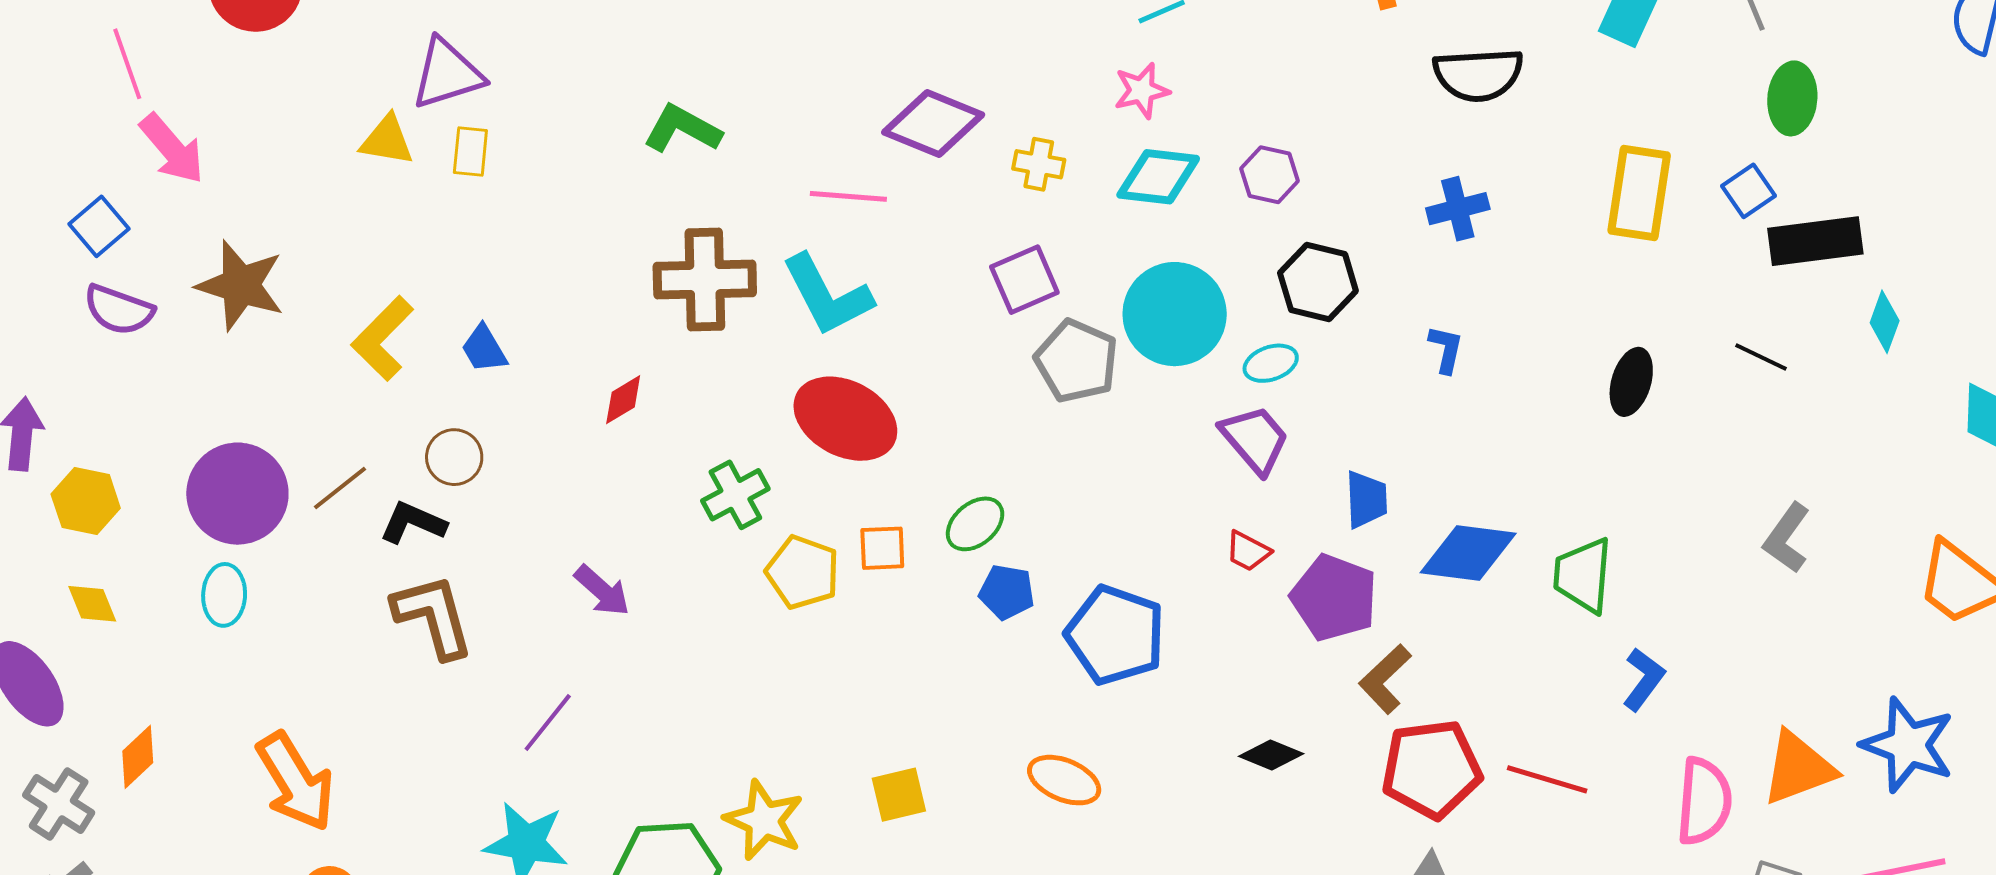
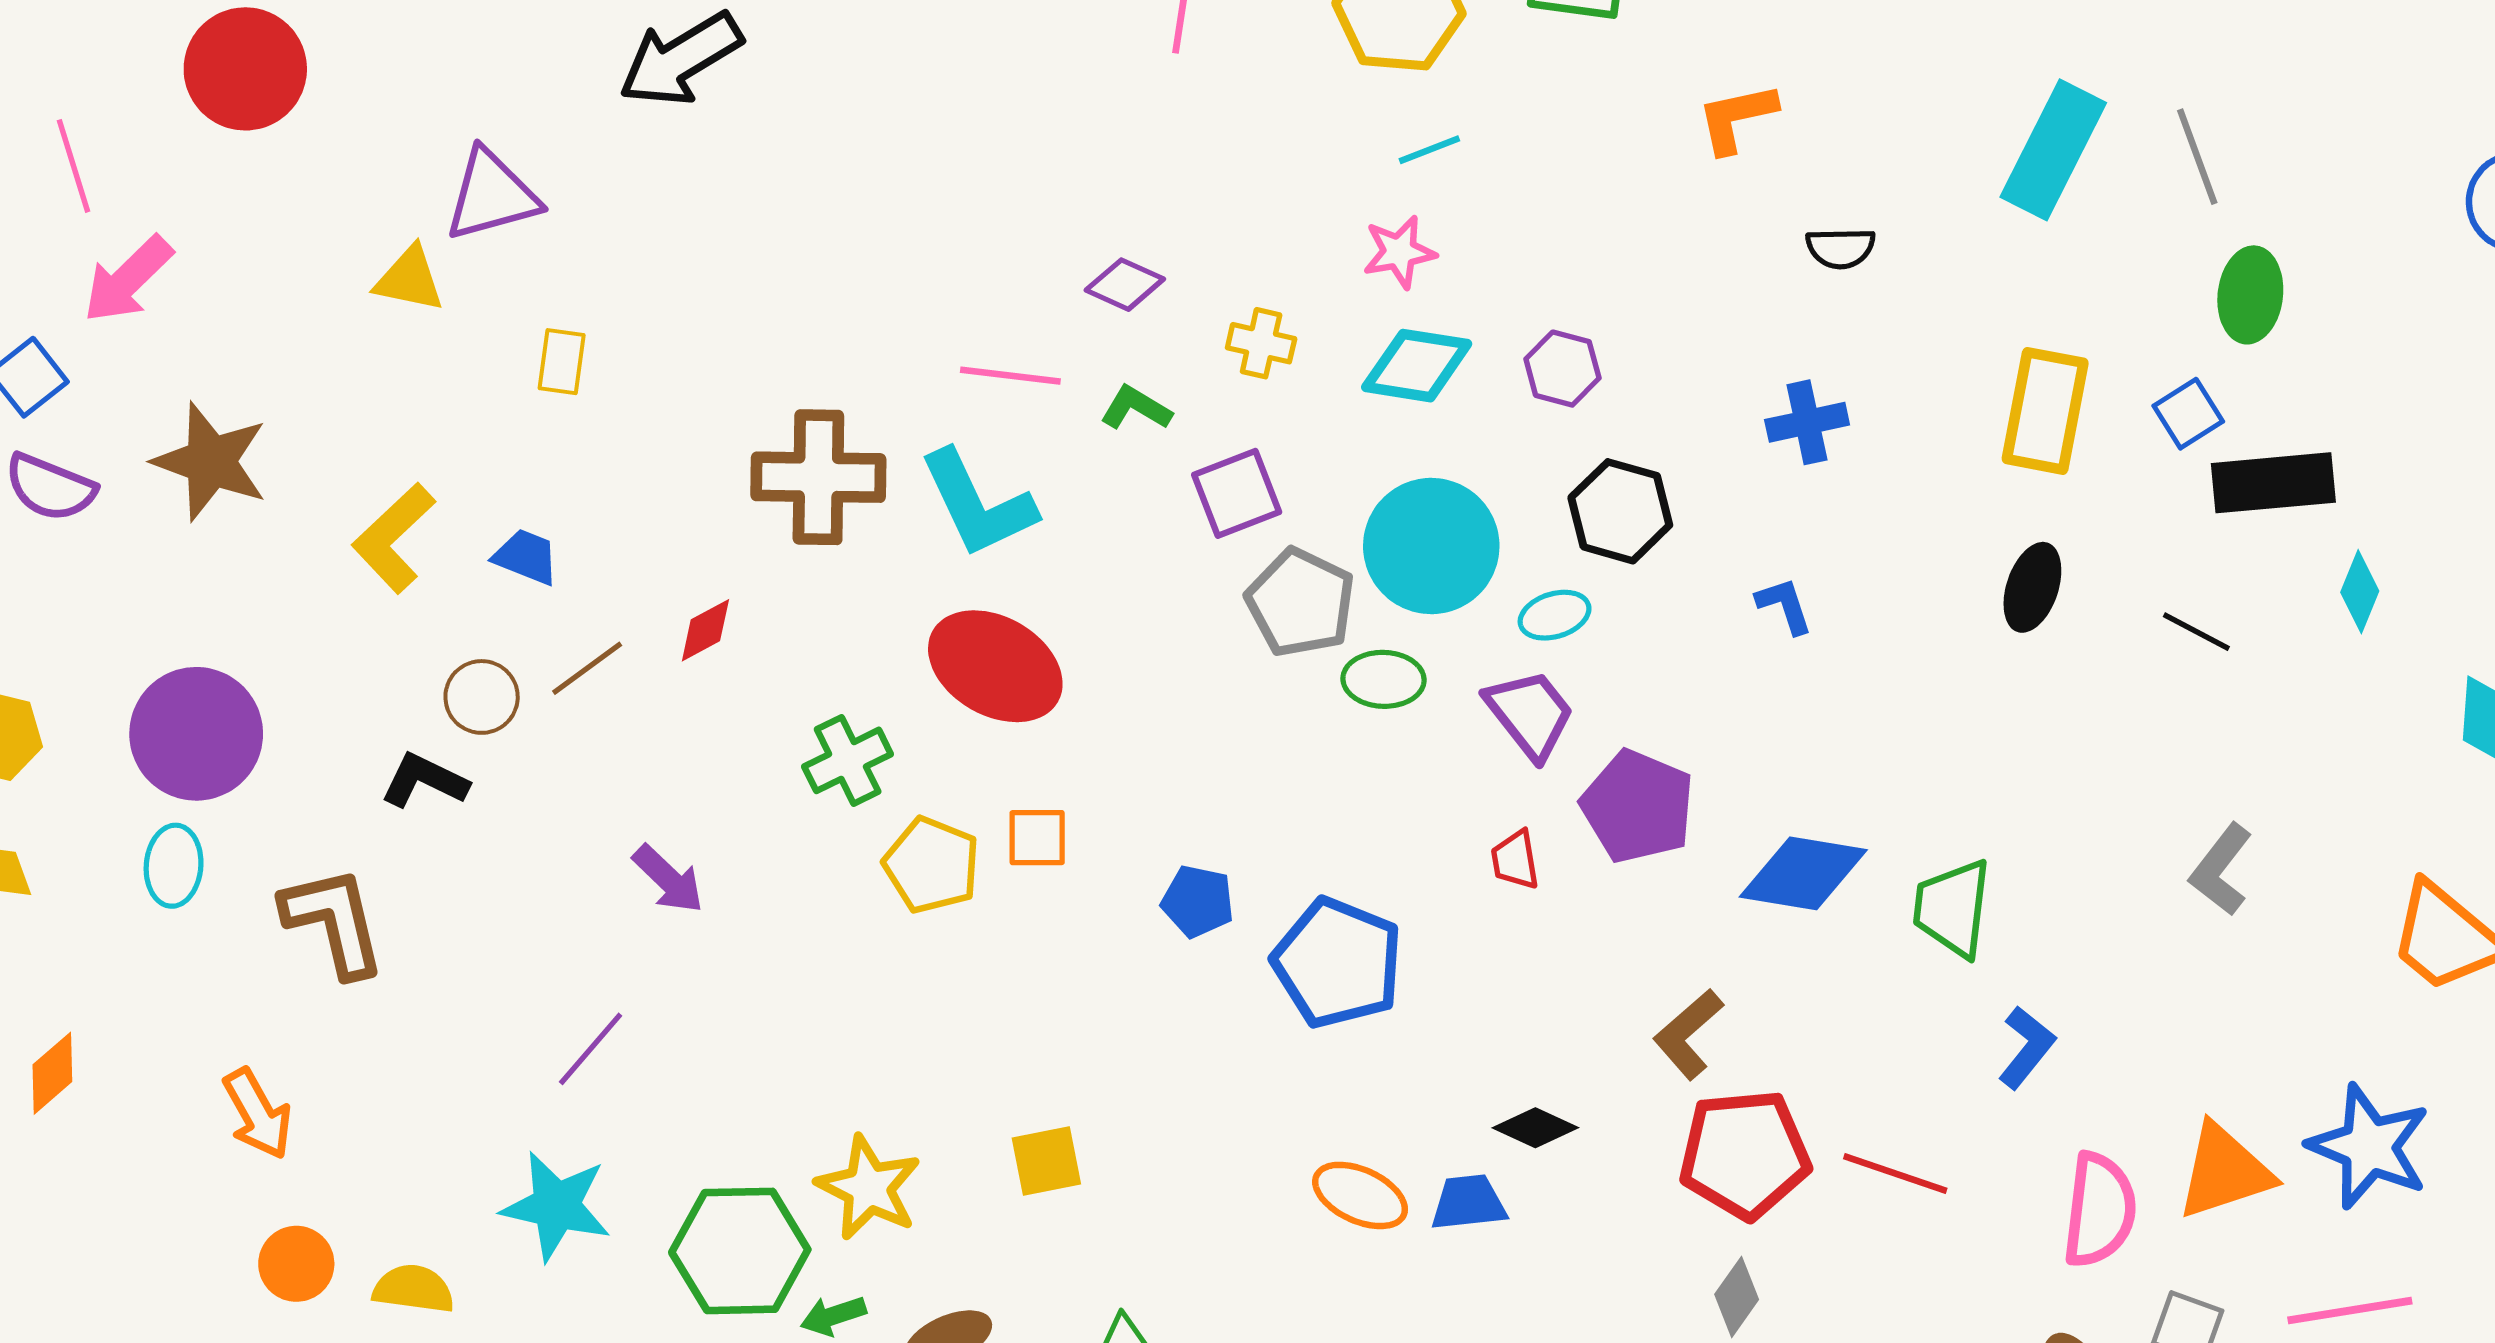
black semicircle: (1478, 75) -> (1841, 248), size x0.6
purple diamond: (933, 124) -> (1125, 285), size x0.6
green L-shape: (682, 129) -> (1136, 408), moved, size x0.7
pink arrow: (172, 149) -> (128, 279), turned 84
yellow rectangle: (470, 152) -> (562, 362), moved
blue trapezoid: (484, 349) -> (526, 557), turned 140
blue L-shape: (1446, 349) -> (1784, 606), turned -33
black ellipse: (1631, 382) -> (2032, 587), moved
brown line: (340, 488) -> (587, 668), moved
blue trapezoid: (1366, 499) -> (1469, 1203), moved, turned -96
green ellipse: (975, 524) -> (1384, 679), moved, turned 40
red trapezoid: (1248, 551) -> (1515, 860), turned 51
purple pentagon: (1334, 598) -> (1638, 807), moved
brown L-shape: (433, 616) -> (334, 921), moved
orange ellipse: (1064, 780) -> (1360, 1195), moved
orange arrow: (295, 782) -> (258, 1114), size x0.7

